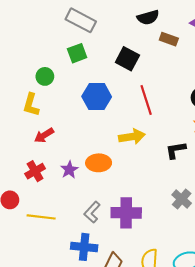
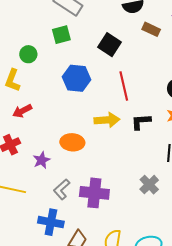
black L-shape: (176, 150) -> (141, 122), moved
purple star: (69, 170) -> (42, 160), moved

